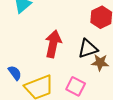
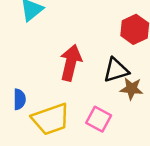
blue semicircle: (15, 73) -> (19, 99), turned 35

